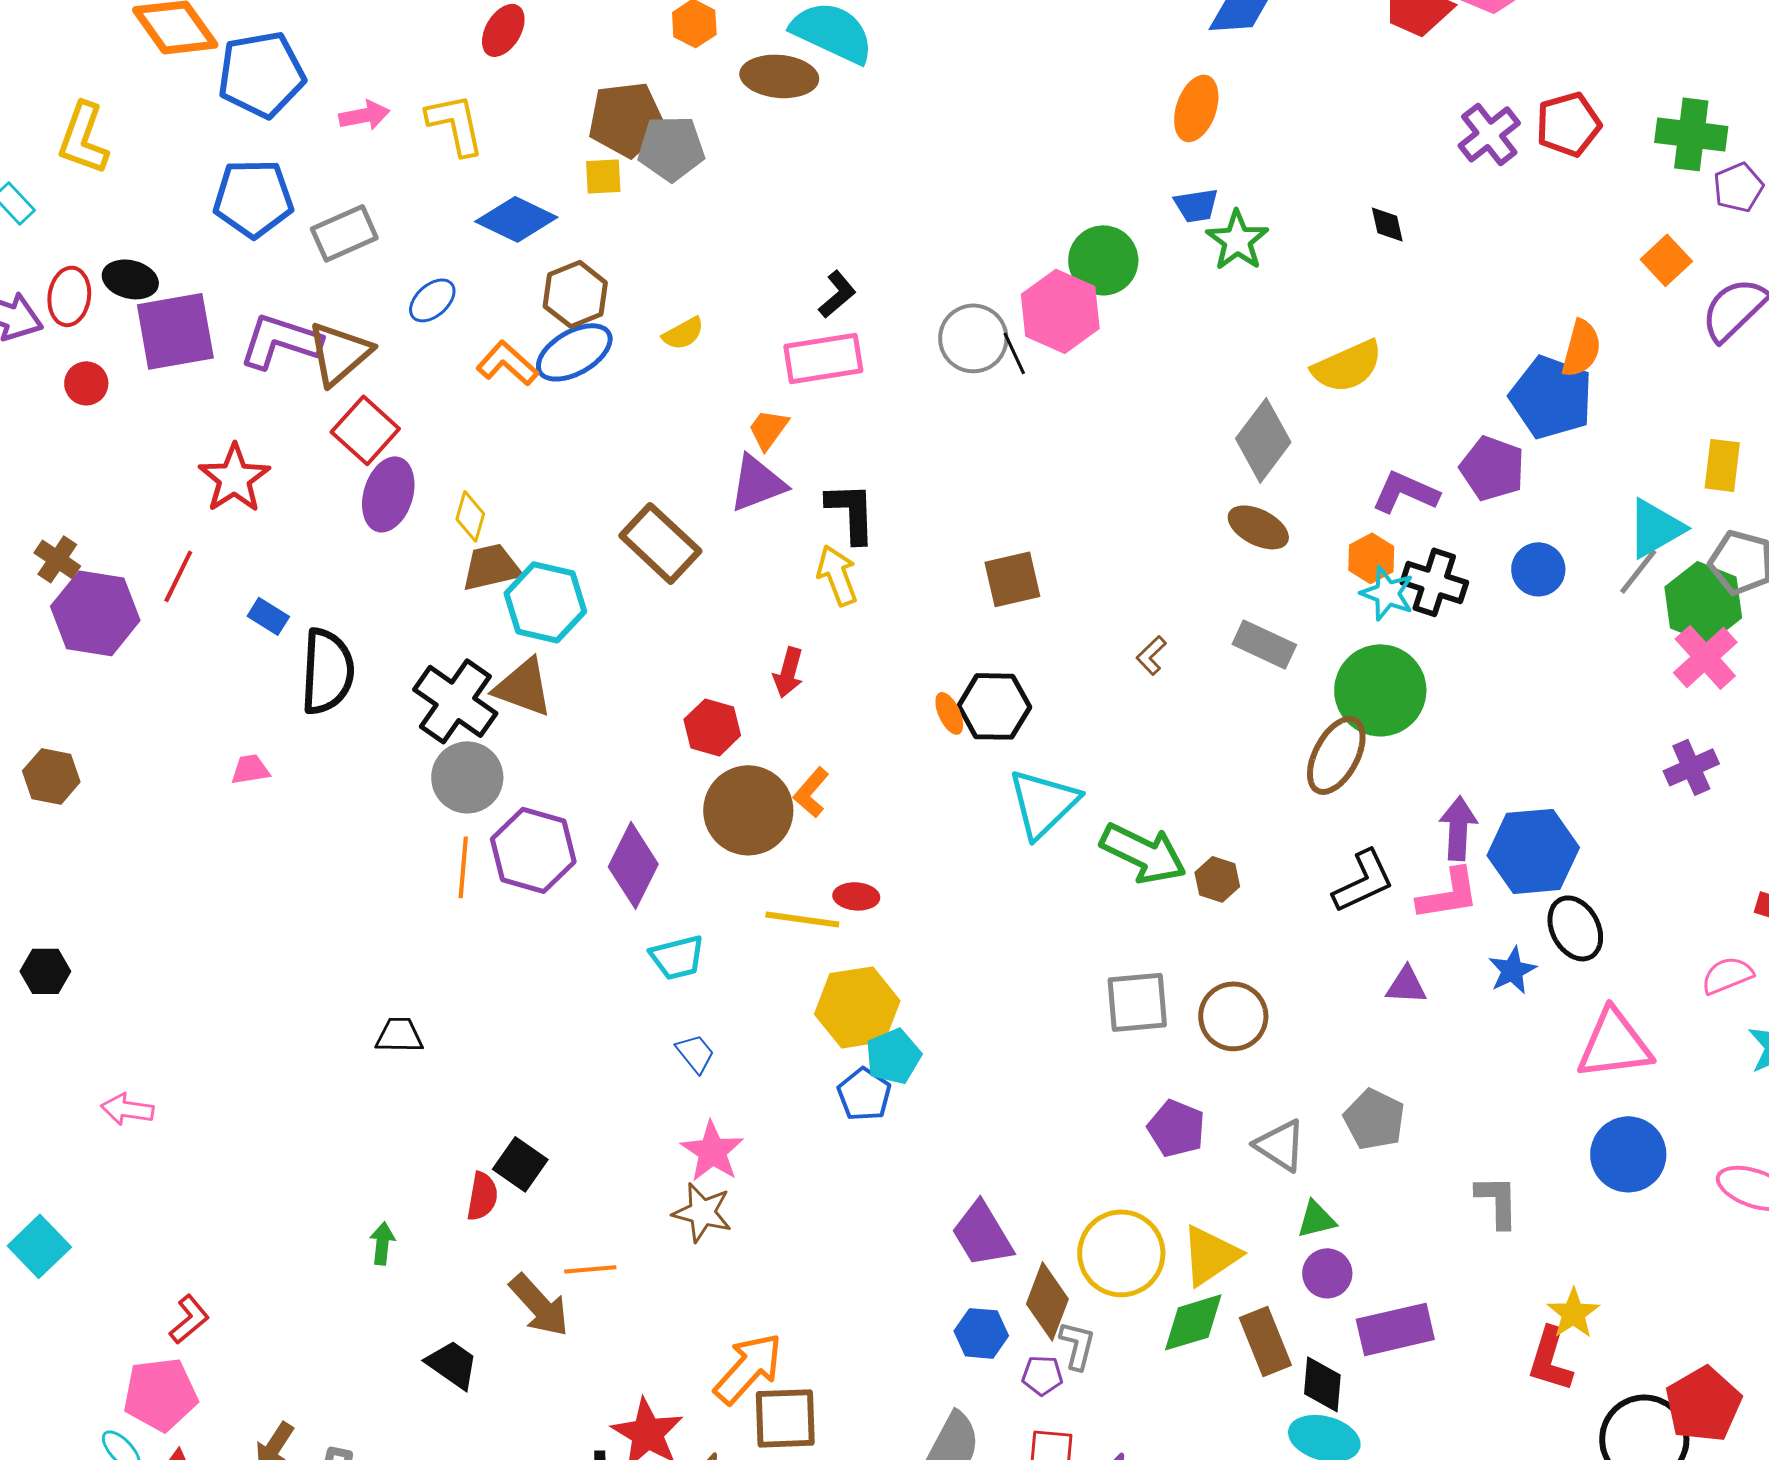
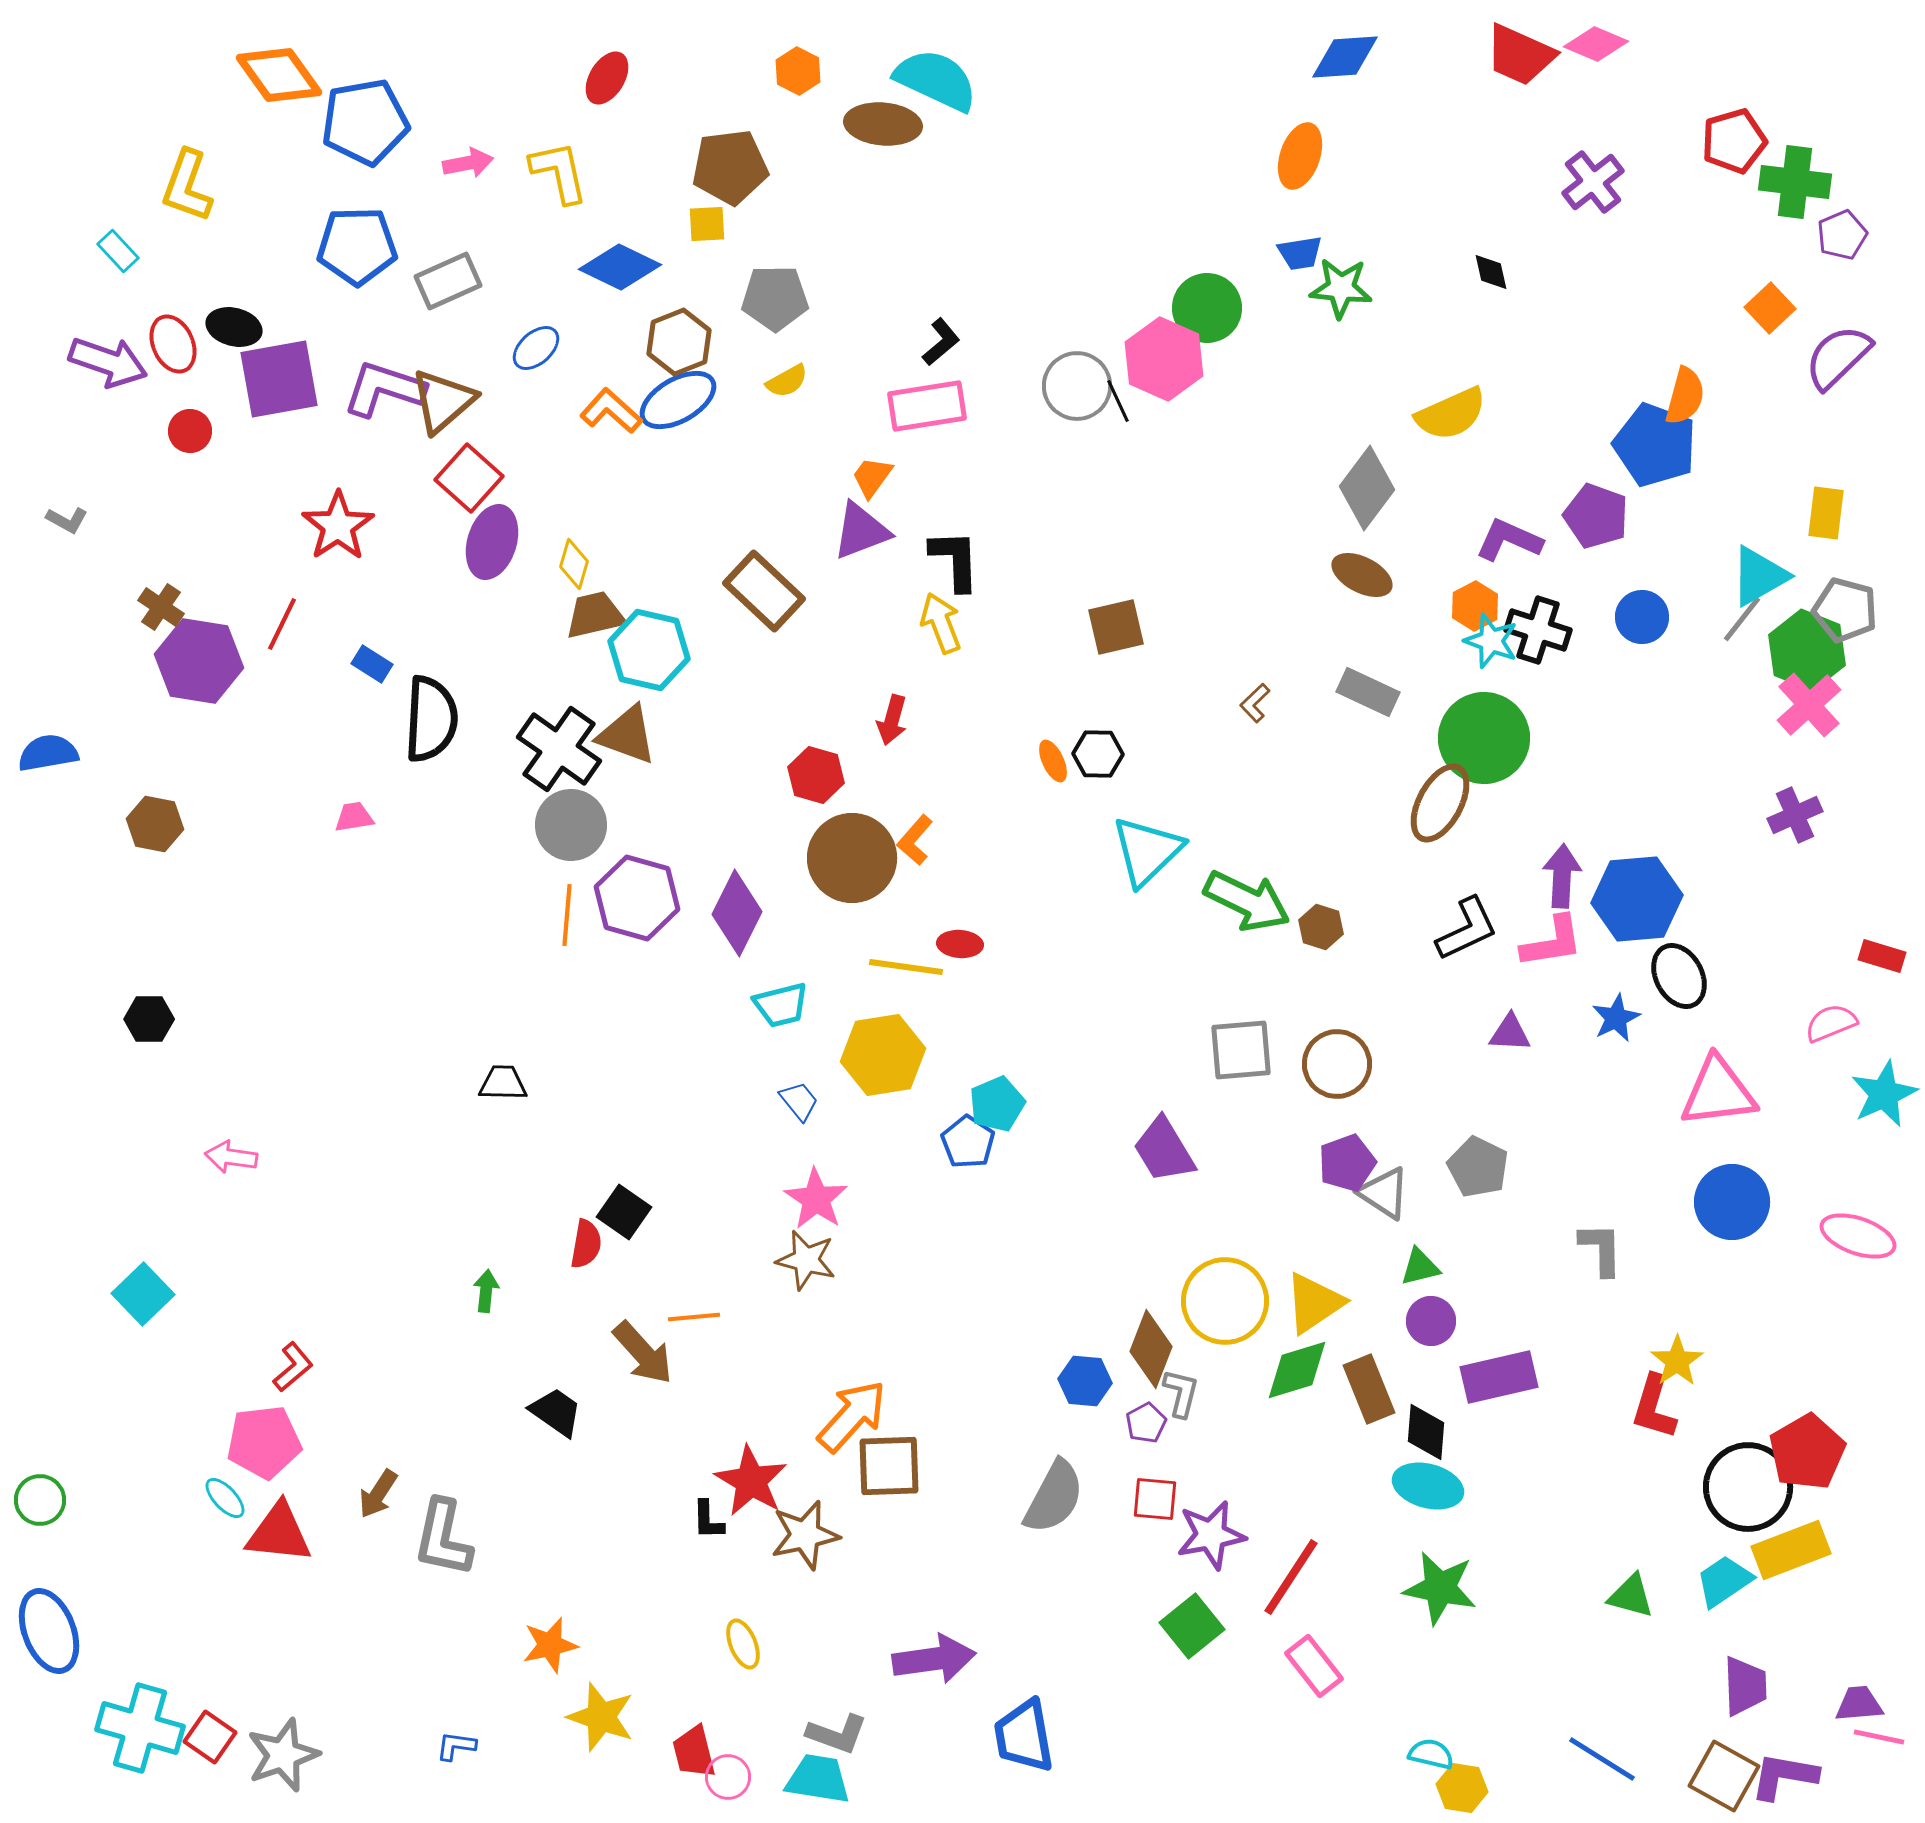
red pentagon: (1568, 124) -> (1734, 141), moved
gray pentagon: (671, 148) -> (775, 298), moved
green star: (1237, 240) -> (1341, 288), turned -30
red ellipse: (69, 296) -> (173, 344), turned -32
black hexagon: (994, 706) -> (1098, 754), size x0.7
yellow hexagon: (857, 1007) -> (883, 1055), moved
purple pentagon: (1176, 1128) -> (1347, 1163), moved, turned 30
purple trapezoid: (982, 1234) -> (1164, 1150), moved
purple pentagon: (1042, 1375) -> (1146, 1423), turned -30

